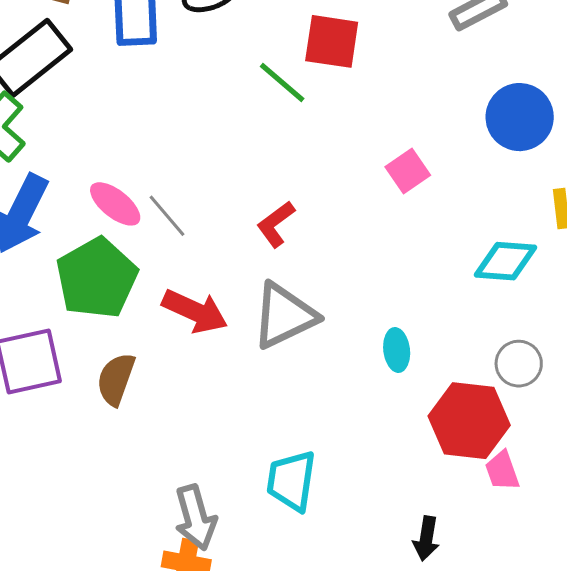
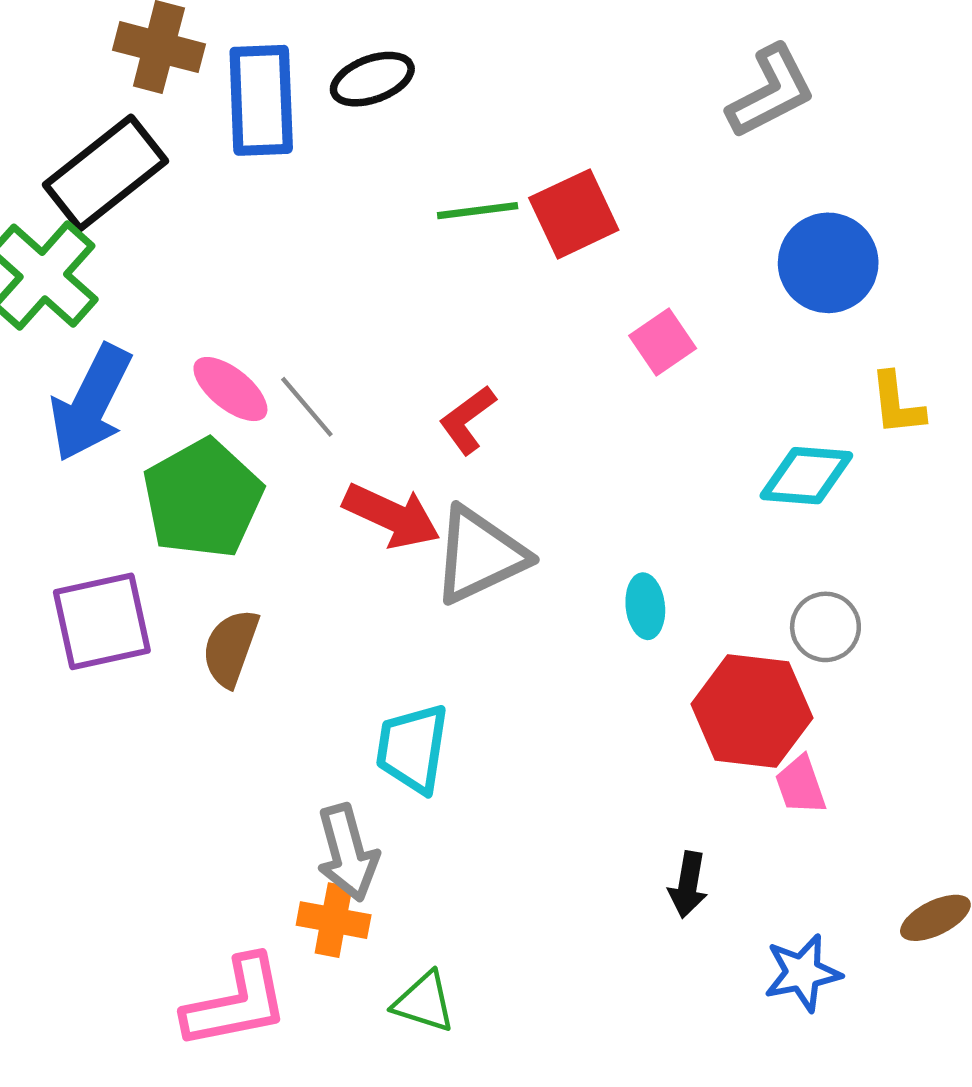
red square: (332, 41) -> (574, 214), moved, turned -34
green line: (282, 82) -> (478, 211), turned -48
red arrow: (195, 311) -> (392, 516), moved
cyan trapezoid: (291, 481) -> (412, 748), moved

